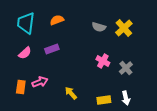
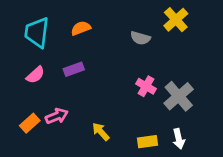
yellow cross: (124, 28) -> (176, 20), moved
gray cross: (126, 68) -> (179, 96), size x1.5
orange rectangle: (21, 87) -> (30, 123), turned 40

